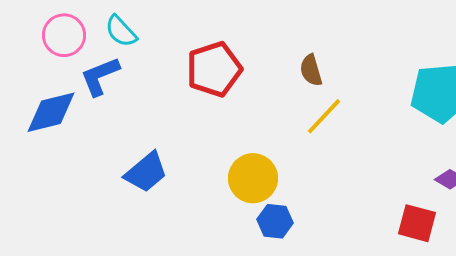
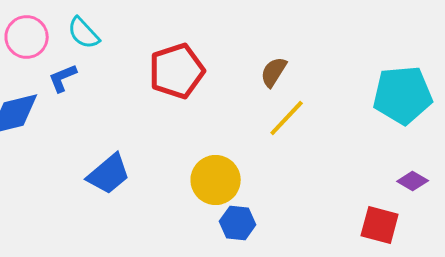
brown semicircle: (311, 70) -> (274, 72), turned 48
blue L-shape: (100, 76) -> (63, 78), size x0.7

